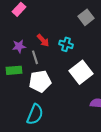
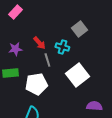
gray square: (86, 17) -> (79, 29), moved
gray line: (35, 57) -> (47, 60), moved

